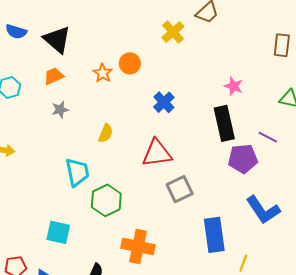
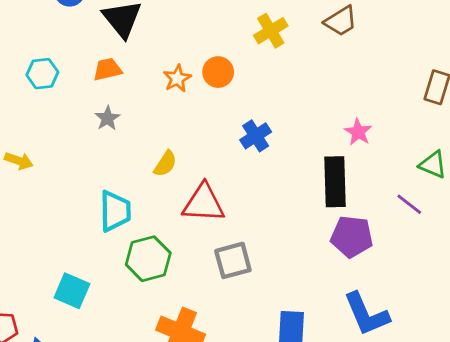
yellow cross: (173, 32) -> (271, 31), moved
gray star: (60, 110) -> (107, 118), turned -30
purple line: (268, 137) -> (409, 204), moved
red triangle: (157, 153) -> (204, 203), moved
gray square: (180, 189) -> (233, 260), moved

